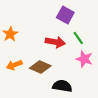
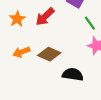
red arrow: (55, 42) -> (45, 17), moved, turned 126

